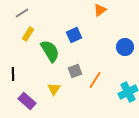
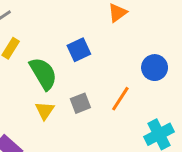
orange line: (95, 80) -> (120, 99), moved
yellow triangle: (54, 89) -> (45, 111), moved

